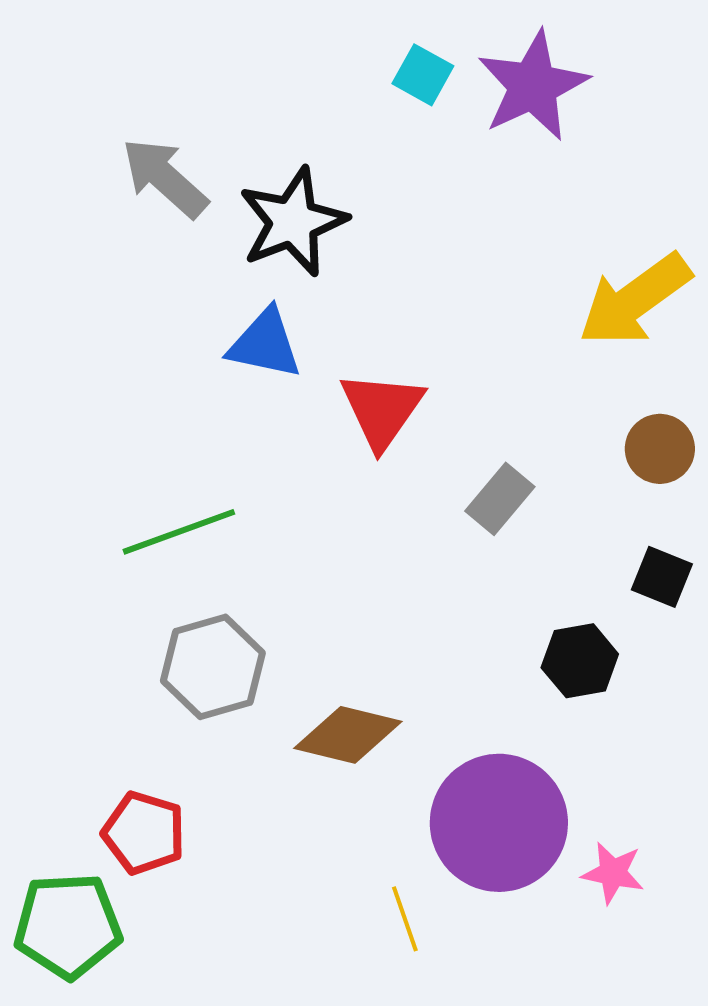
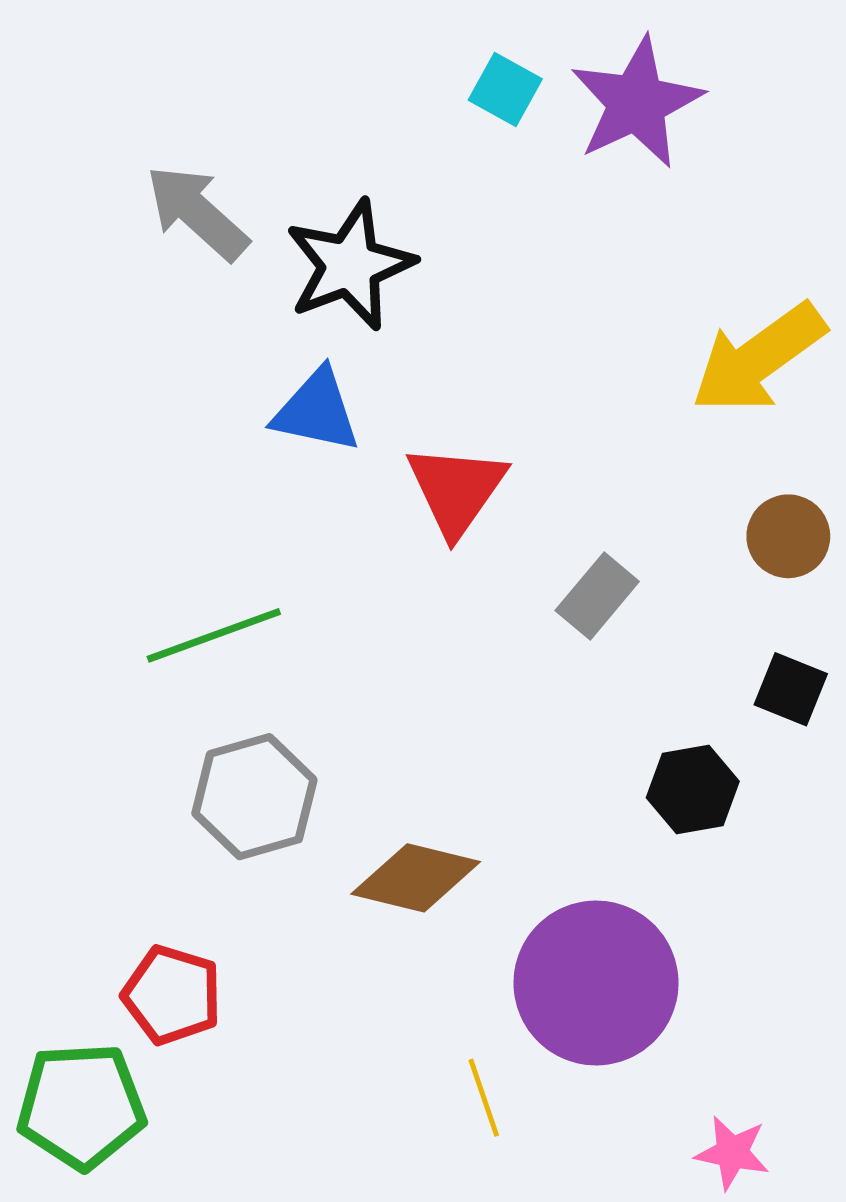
pink star: (613, 873) -> (732, 1153), moved

